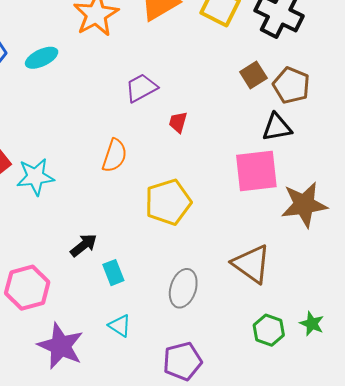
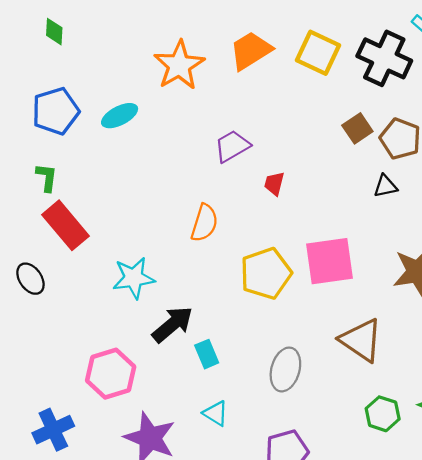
black triangle: (277, 127) -> (385, 186), size x0.7
pink square: (256, 171) -> (330, 261), moved
cyan star: (35, 177) -> (134, 278), moved
black arrow: (84, 245) -> (173, 324), size x1.4

